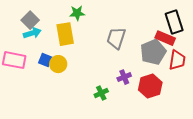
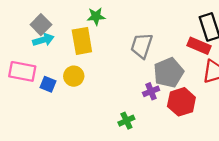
gray pentagon: (153, 52) -> (169, 73), moved
blue square: (45, 60) -> (48, 84), moved
green cross: (101, 93) -> (126, 121), moved

